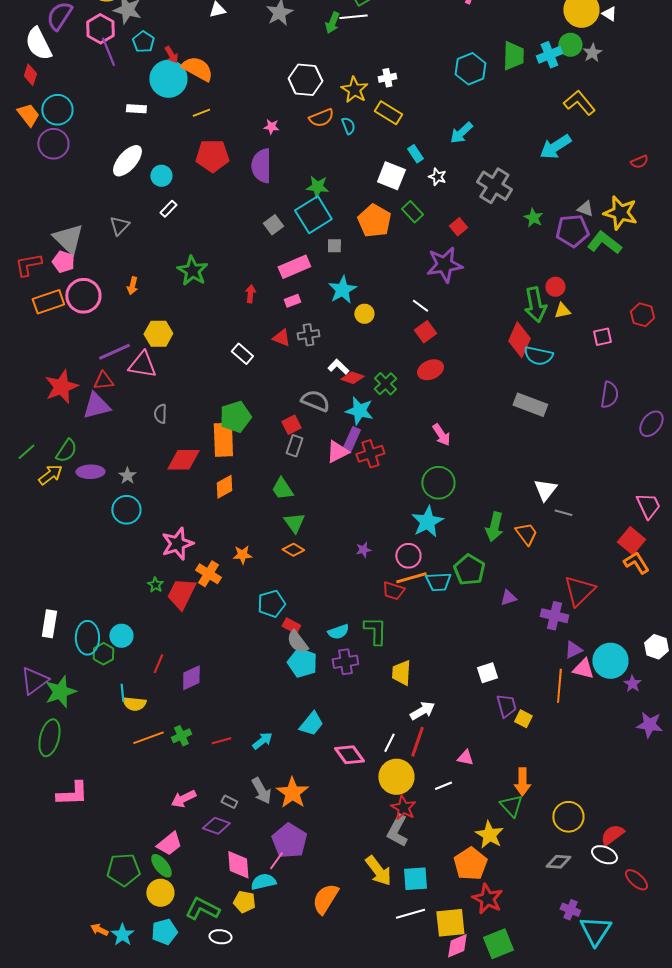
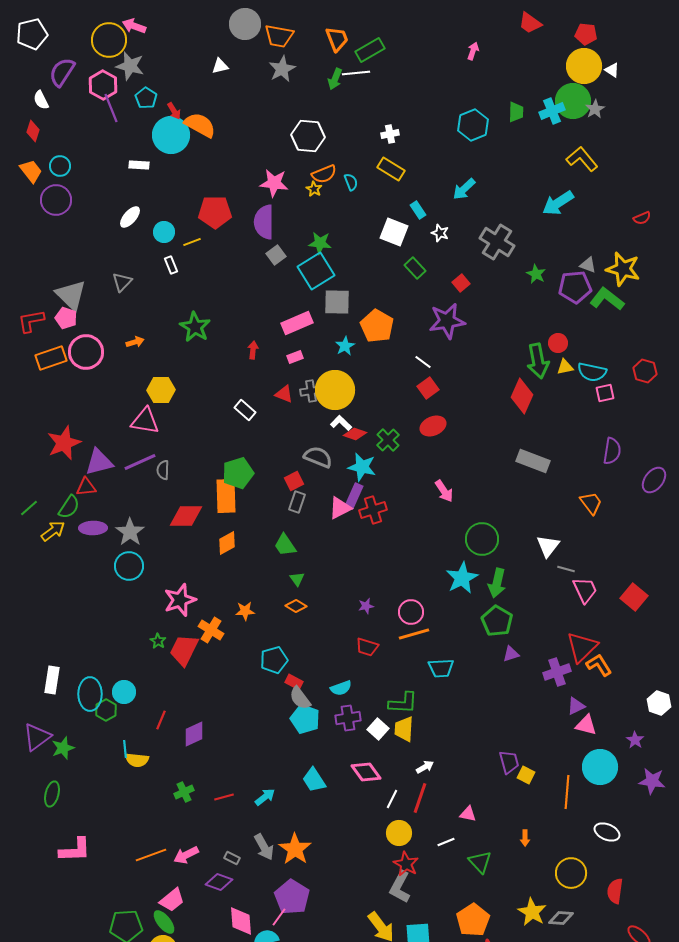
white semicircle: (38, 44) -> (41, 100), size x0.6
green circle: (570, 45) -> (573, 101), size x1.5
green trapezoid: (513, 56) -> (516, 112), size x0.7
yellow star: (354, 90) -> (314, 189), moved, size x0.6
cyan circle: (57, 110) -> (60, 166), size x0.7
yellow line: (201, 113) -> (192, 242), moved
pink star: (271, 127) -> (274, 183), size x1.8
white ellipse: (127, 161) -> (130, 217), size x0.7
white rectangle: (168, 209) -> (171, 265), turned -66
orange pentagon: (374, 221) -> (377, 326), moved
gray square: (273, 225) -> (276, 255), moved
gray square: (334, 246) -> (337, 302), size x1.8
orange arrow: (132, 286) -> (135, 342), turned -120
cyan star: (342, 290) -> (345, 346), size x0.7
yellow circle: (364, 314) -> (335, 390), moved, size x2.0
purple line: (114, 352) -> (140, 462), moved
cyan semicircle: (538, 356) -> (592, 372), moved
red triangle: (103, 381) -> (86, 487), moved
gray star: (127, 476) -> (130, 532), size x1.6
green circle: (438, 483) -> (482, 539), moved
pink trapezoid: (648, 506) -> (585, 590), moved
cyan star: (427, 522) -> (462, 578), moved
green triangle: (294, 523) -> (297, 579), size x0.7
orange trapezoid: (526, 534) -> (591, 503), moved
orange L-shape: (636, 563) -> (599, 665), moved
green pentagon: (469, 570) -> (497, 621), moved
cyan trapezoid: (438, 582) -> (441, 668), moved
red trapezoid: (393, 591) -> (367, 647), moved
purple cross: (554, 616) -> (557, 672), turned -32
green L-shape: (375, 631) -> (403, 703), moved, turned 92
cyan circle: (610, 661) -> (600, 767), moved
white square: (487, 673) -> (378, 729), moved, turned -30
orange line: (559, 686) -> (567, 792), moved
green star: (60, 692) -> (63, 748), size x0.7
white arrow: (422, 711) -> (425, 767), size x0.7
cyan trapezoid: (311, 724) -> (314, 780), turned 108
green ellipse: (49, 738) -> (52, 794), size x0.7
orange line: (148, 738) -> (151, 855), moved
pink diamond: (349, 755) -> (366, 772), moved
yellow circle: (396, 777) -> (399, 833), size x0.7
orange arrow: (522, 782) -> (525, 838), size x0.6
green triangle: (511, 806) -> (480, 862), moved
yellow star: (489, 835) -> (532, 912), moved
red semicircle: (612, 835) -> (615, 891), turned -45
white ellipse: (604, 855) -> (607, 832), moved

